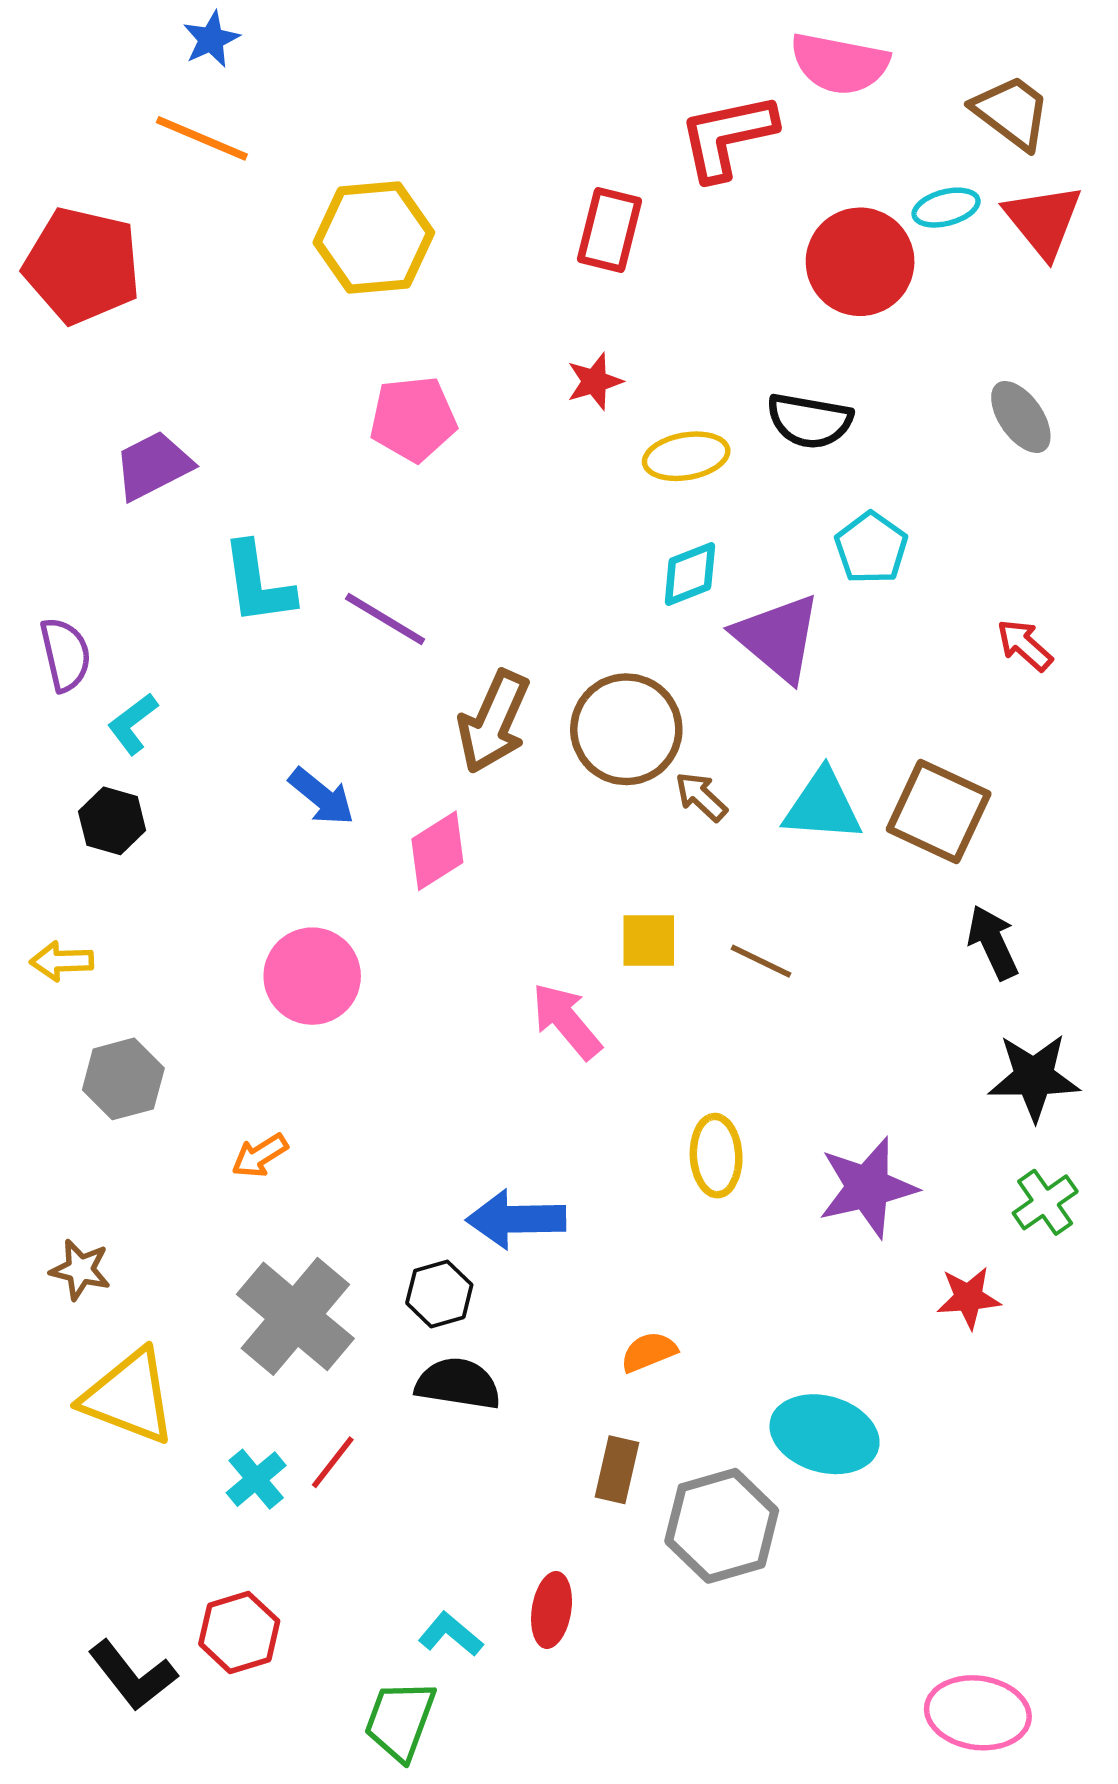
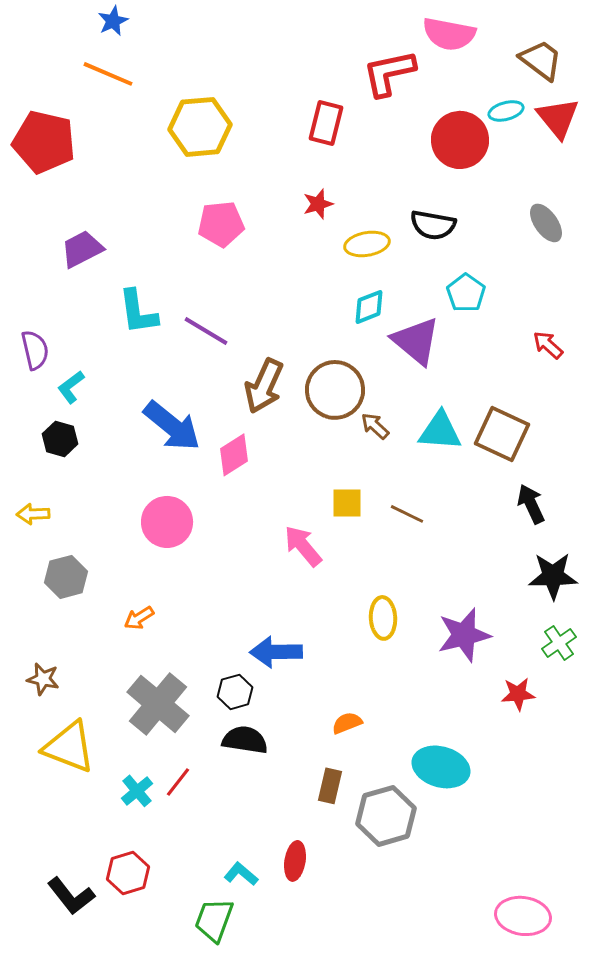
blue arrow: (322, 797) -> (172, 426), size x1.6

